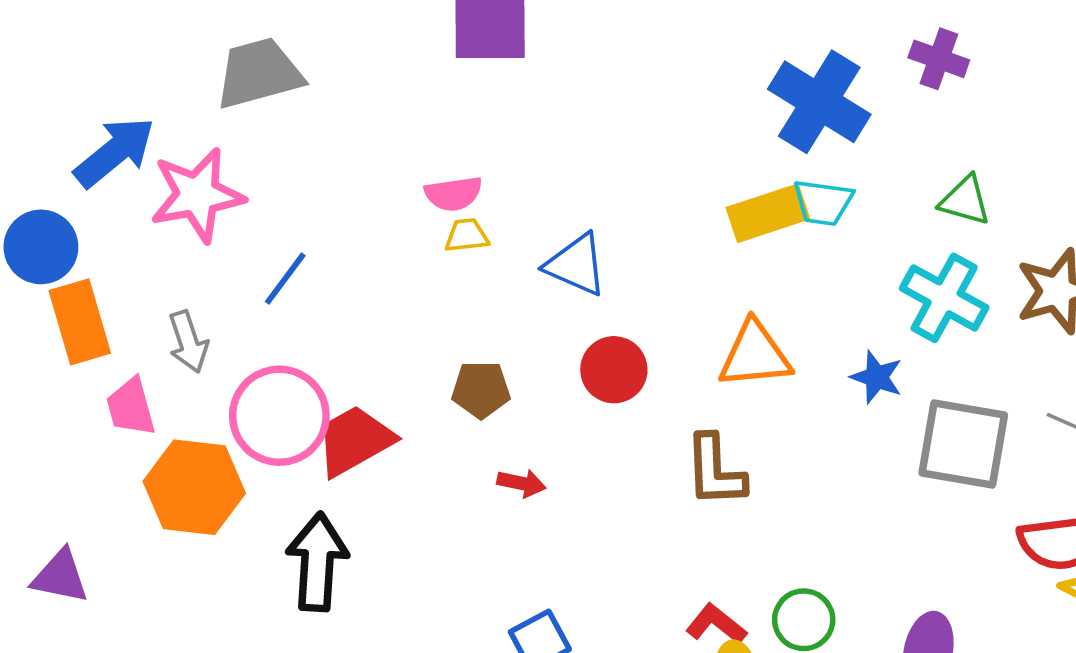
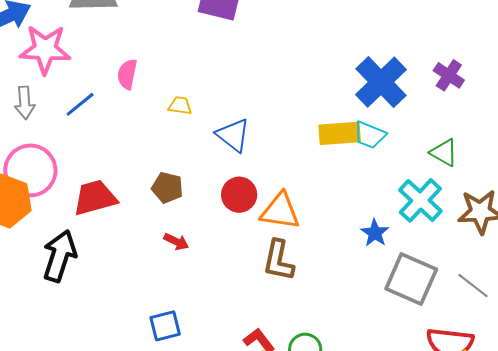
pink semicircle: (453, 194) -> (127, 74), moved, turned 96
gray arrow: (188, 342) -> (25, 103), moved
orange triangle: (755, 355) -> (280, 211), moved
pink circle: (279, 416) -> (30, 170), moved

